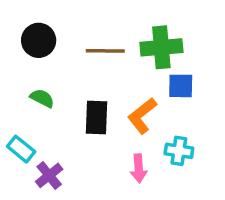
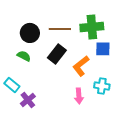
black circle: (39, 40) -> (30, 33), moved
black rectangle: (96, 118) -> (57, 54), moved, turned 36

